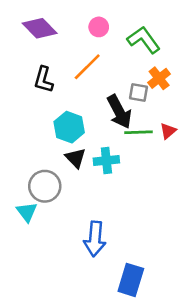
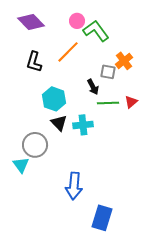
green L-shape: (144, 40) -> (96, 31), moved
black arrow: (119, 112) -> (93, 87), size x0.6

